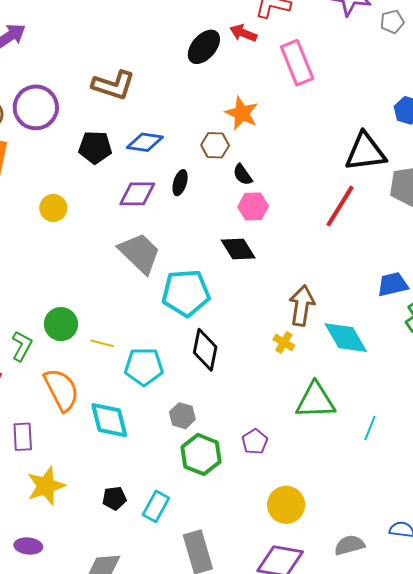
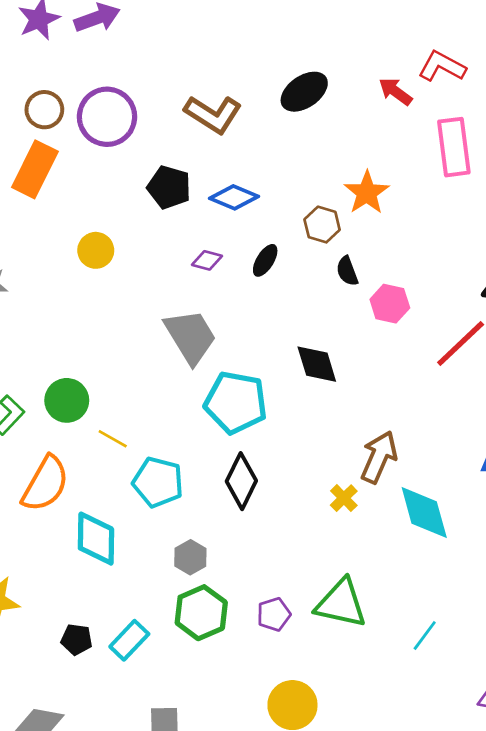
black ellipse: (204, 47) -> (304, 92), moved
purple diamond: (137, 194) -> (207, 260), size x0.6
pink hexagon: (253, 206) -> (390, 304), moved
orange semicircle: (61, 390) -> (45, 484), turned 42
green triangle: (315, 401) -> (341, 604), moved
cyan rectangle: (156, 506) -> (129, 640), moved

